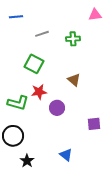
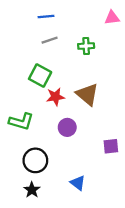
blue line: (16, 17) -> (46, 17), moved
brown triangle: (74, 80) -> (87, 94), size x1.5
red star: (39, 92) -> (55, 97), moved
black circle: (13, 136) -> (35, 160), moved

